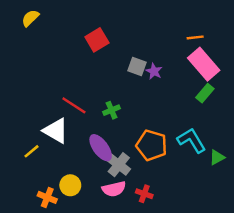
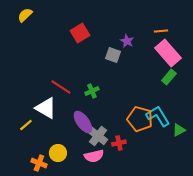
purple star: (154, 71) -> (127, 41), moved
orange pentagon: (152, 145) -> (140, 119), moved
red cross: (144, 194) -> (119, 143), moved, turned -32

